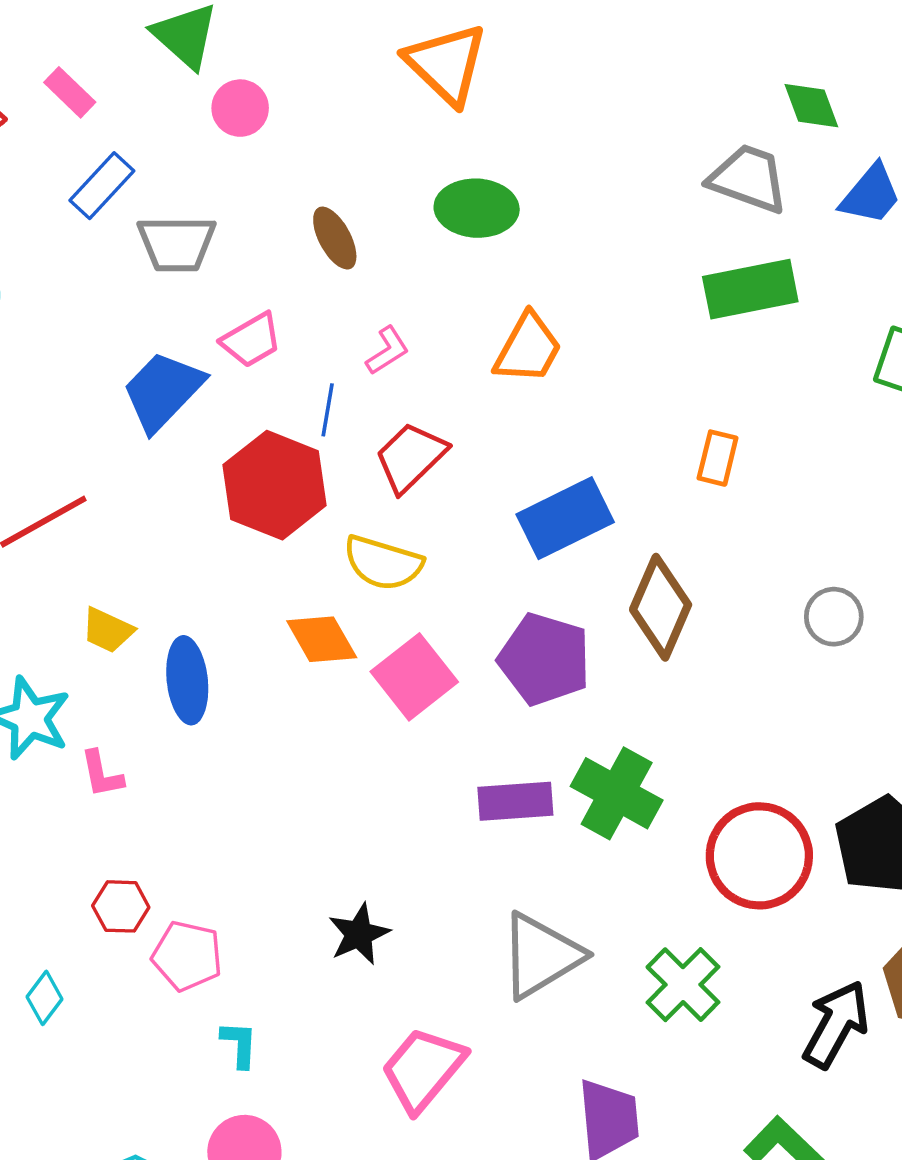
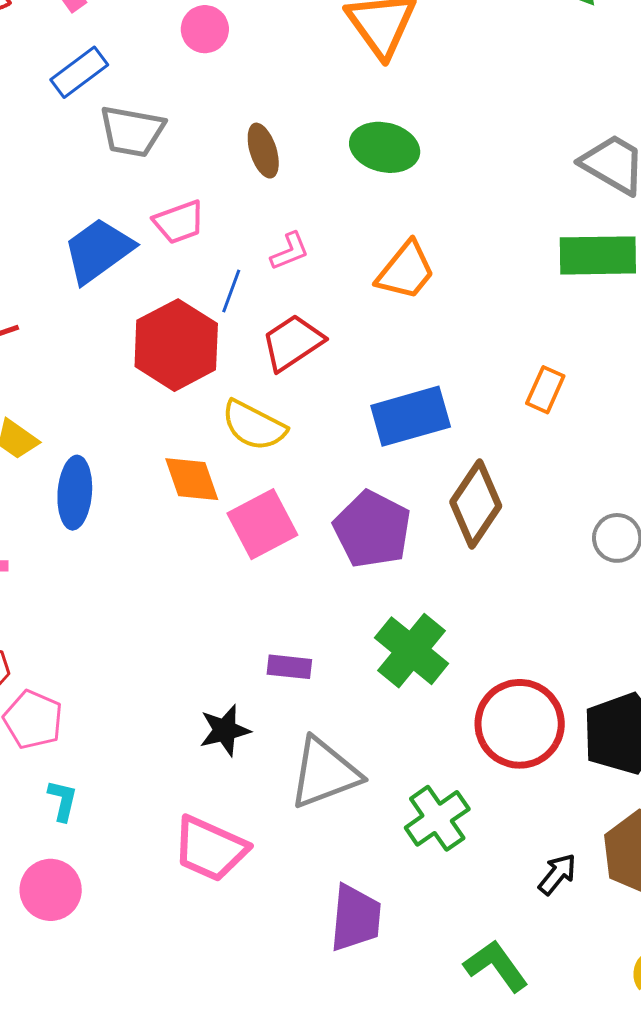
purple rectangle: (515, 801) -> (289, 667), moved, size x0.7
black star: (359, 934) -> (225, 730), moved
black arrow: (836, 1024) -> (557, 874), size x0.6
pink trapezoid: (423, 1069) -> (210, 849), turned -116

